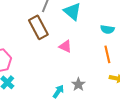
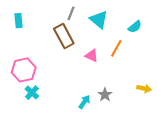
cyan semicircle: (107, 29) -> (135, 27), moved, turned -48
orange line: (107, 54) -> (116, 48), moved, turned 42

